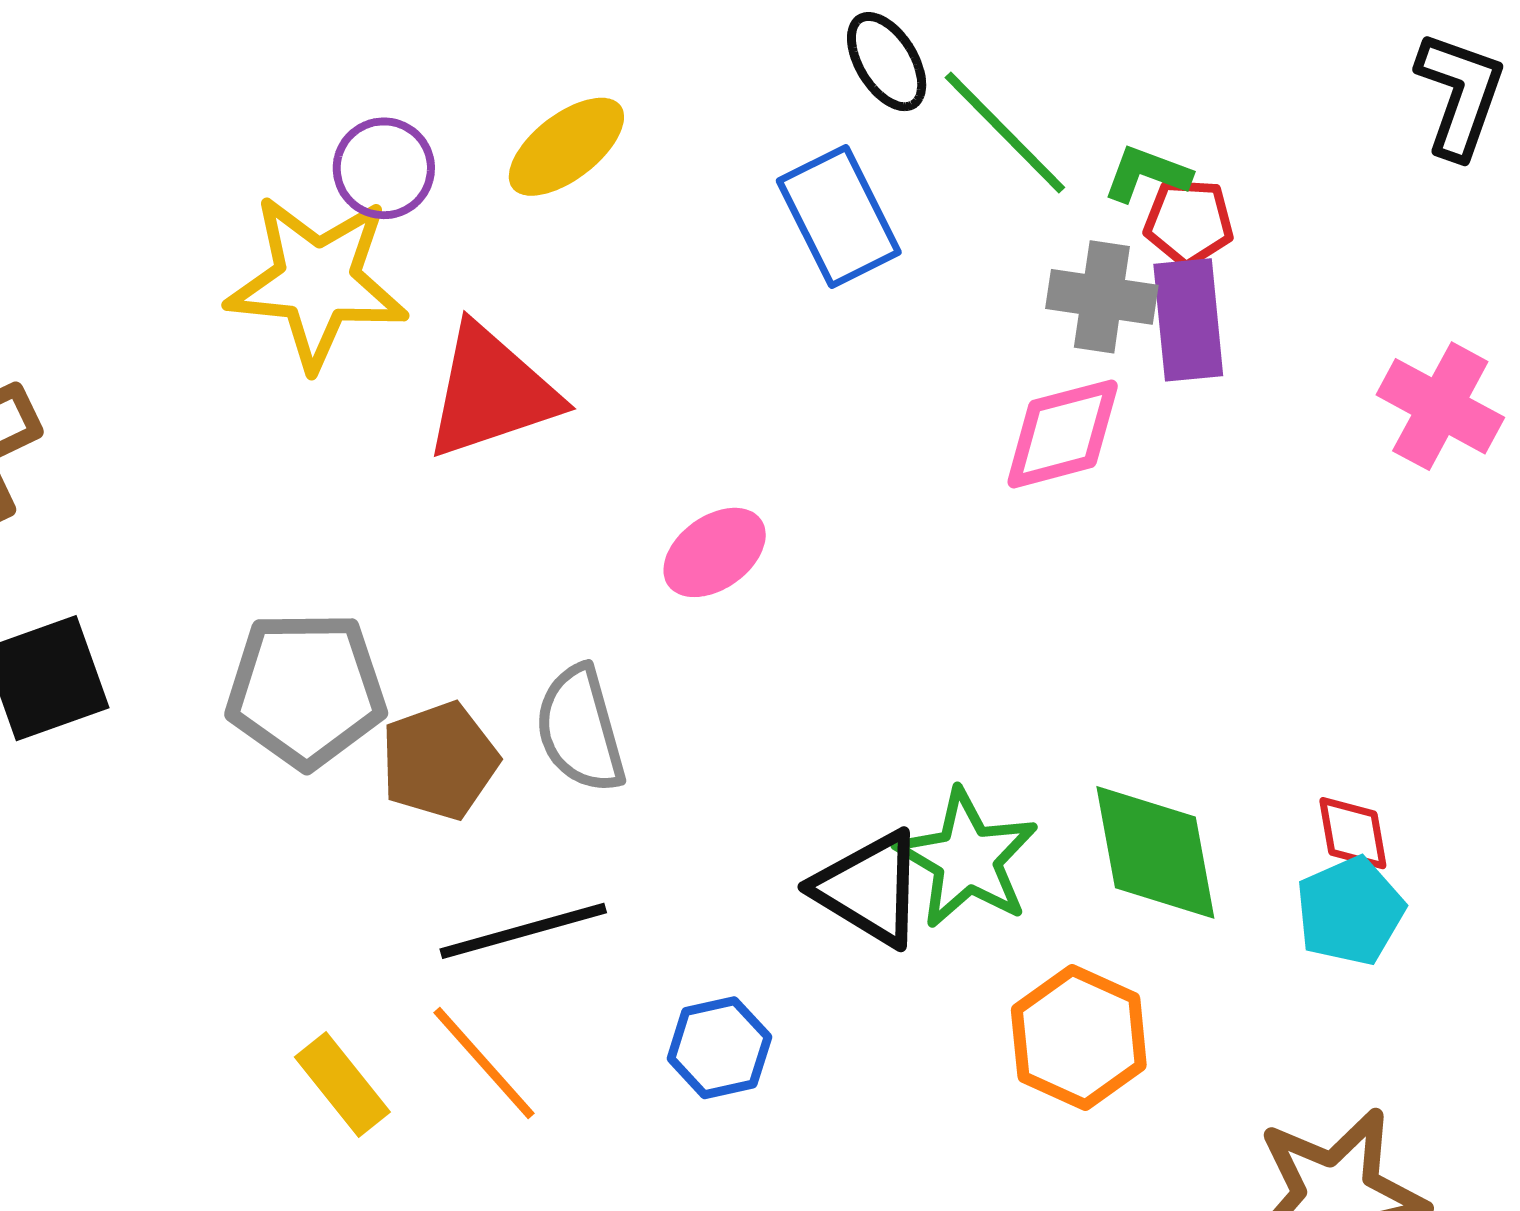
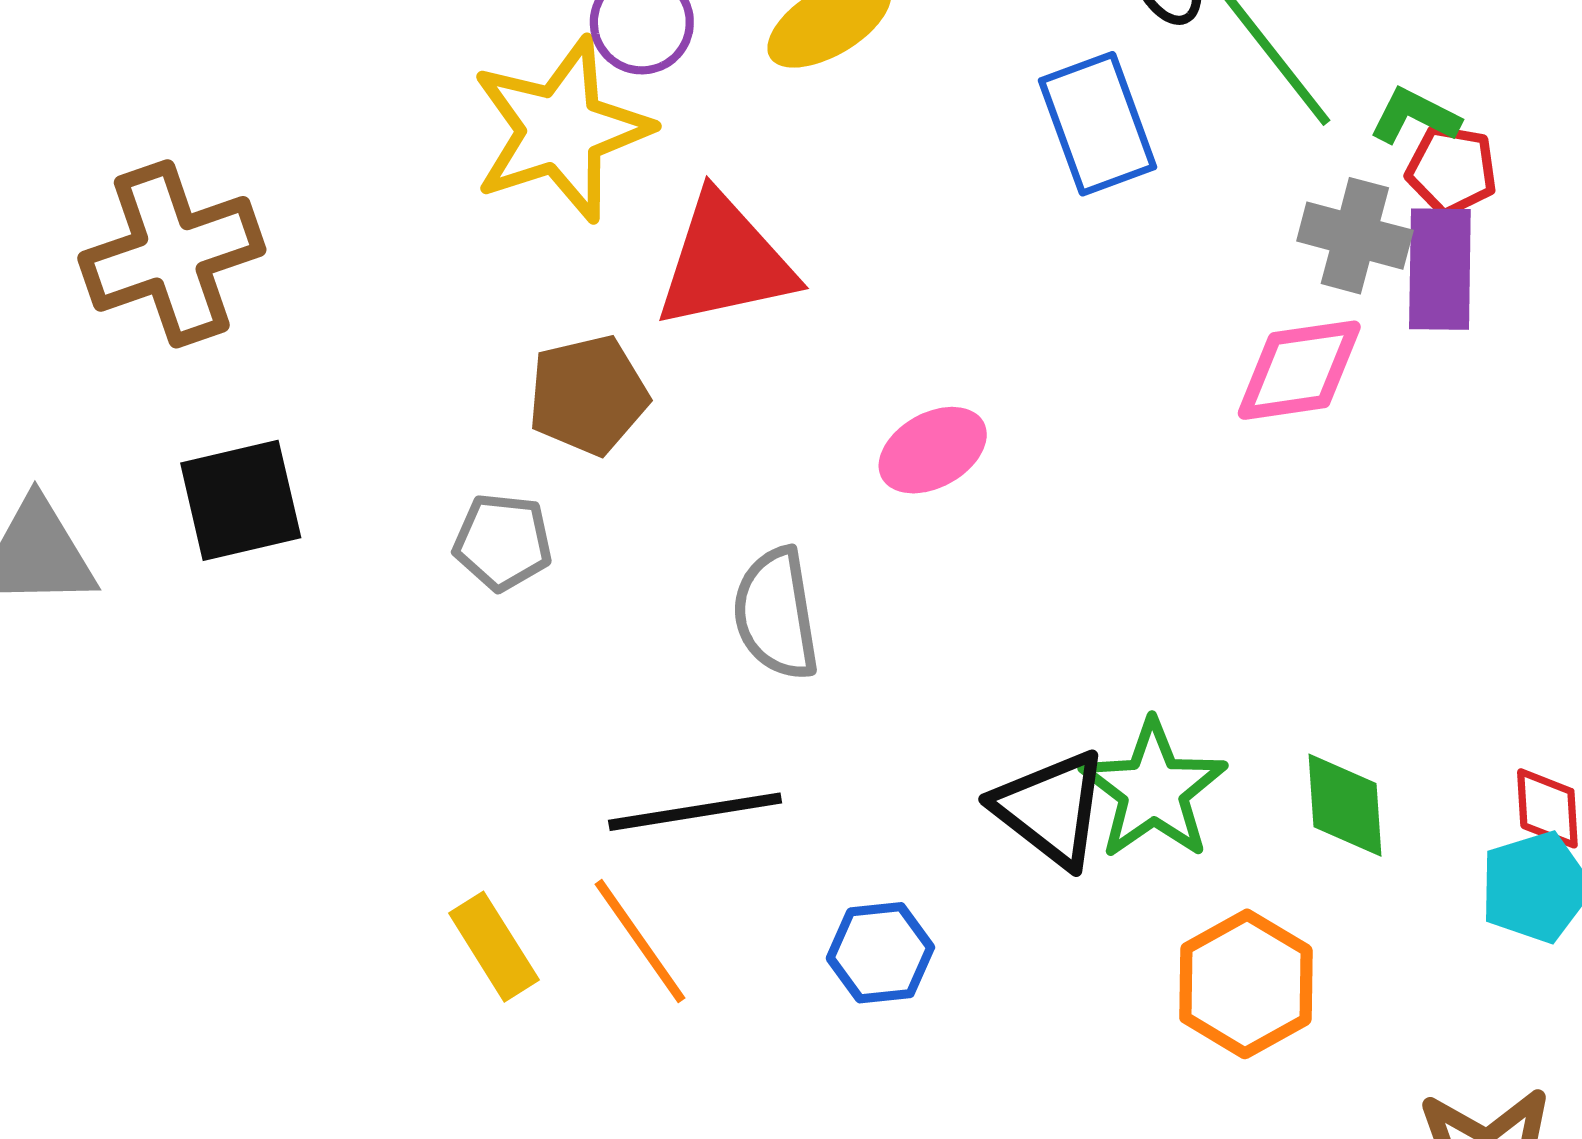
yellow star: (317, 282) -> (561, 130), turned -30
gray pentagon: (306, 690) -> (503, 542), size x0.6
brown pentagon: (439, 761) -> (588, 395), moved
green diamond: (1155, 852) -> (1345, 805), size x0.7

